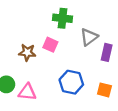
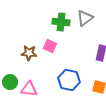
gray triangle: (89, 37) -> (85, 18), moved

